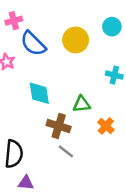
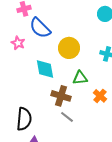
yellow circle: (76, 40) -> (69, 48), moved

